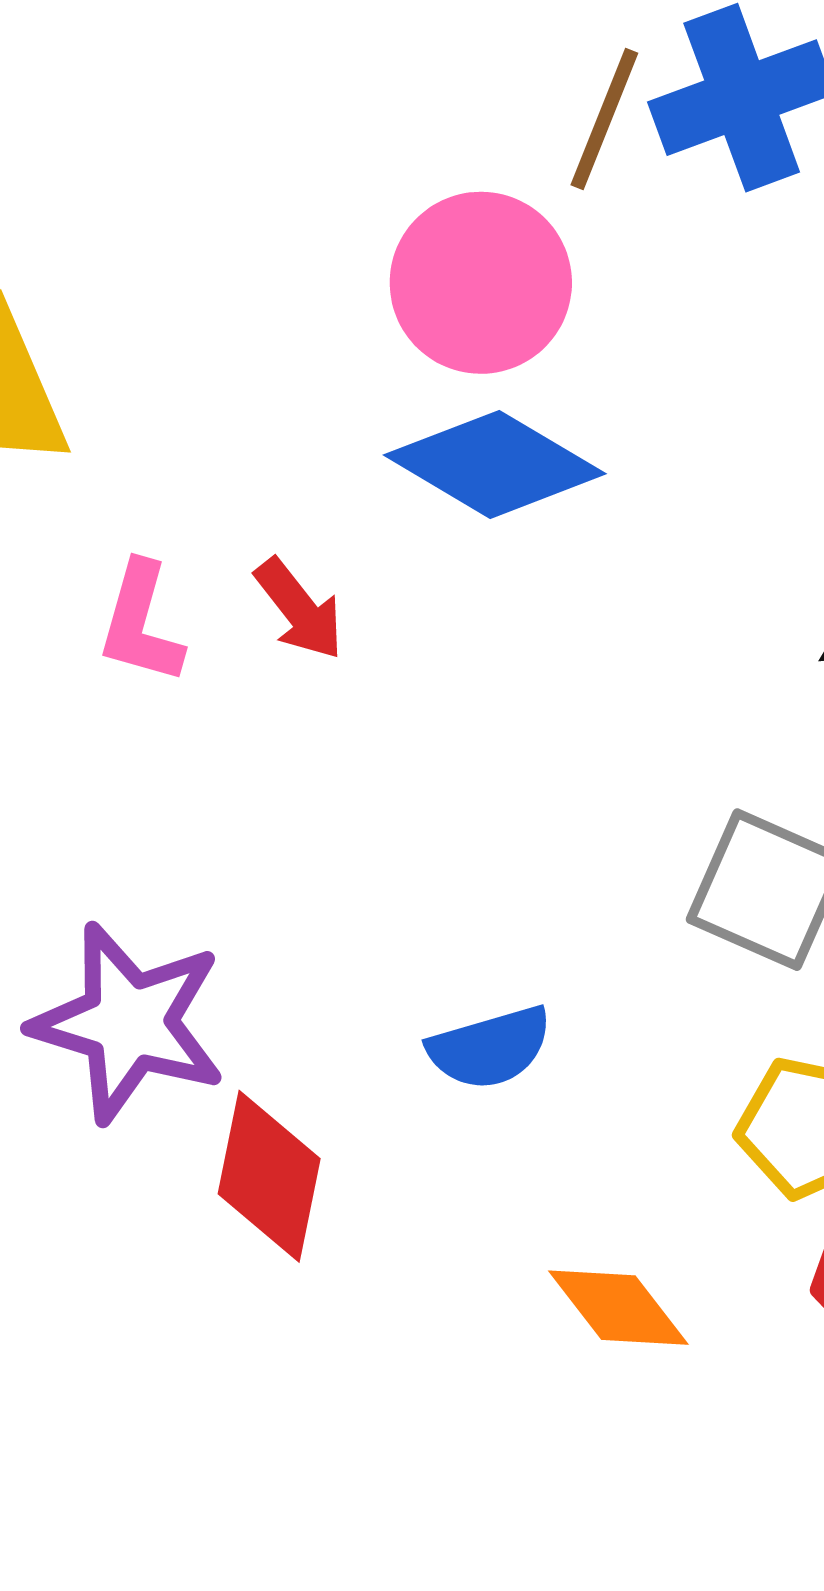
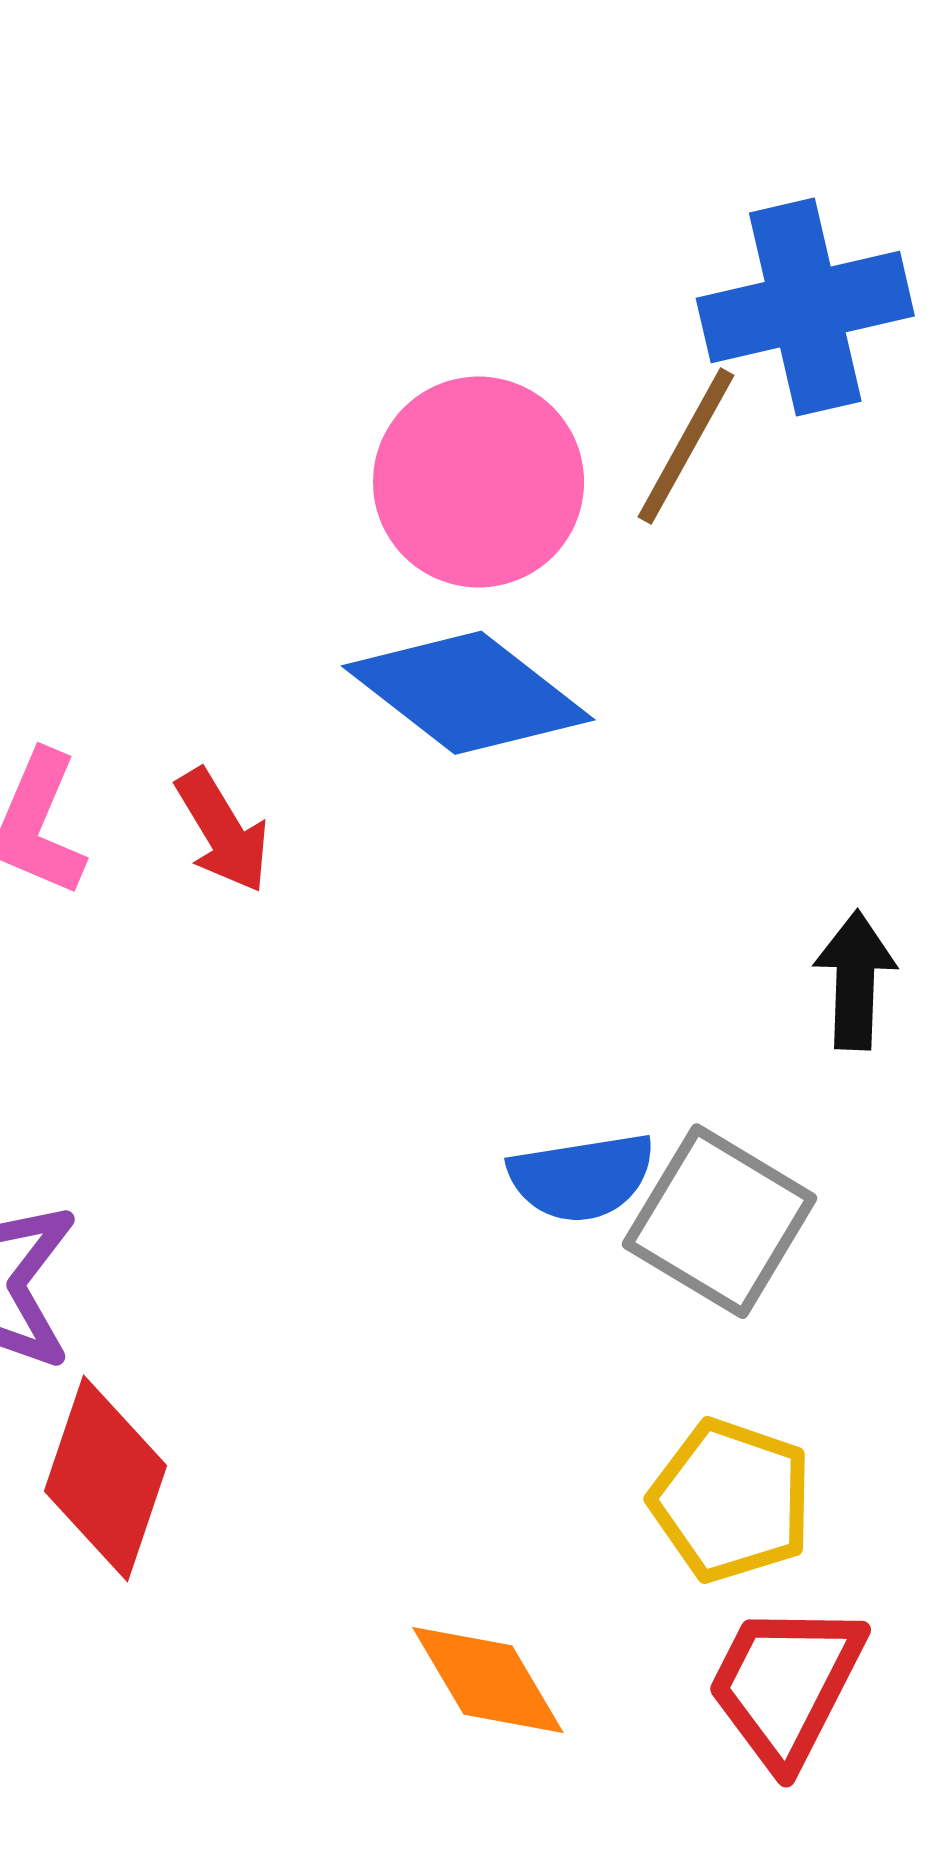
brown line: (604, 119) -> (686, 446), moved
blue semicircle: (490, 1048) -> (582, 1177), moved

